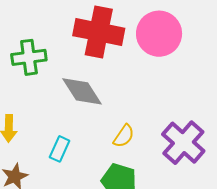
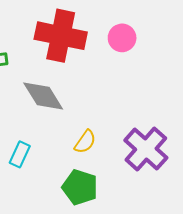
pink circle: (159, 34) -> (122, 38), size x0.6

